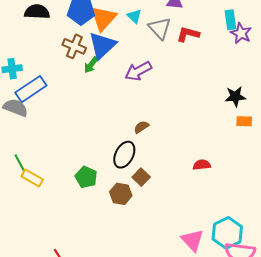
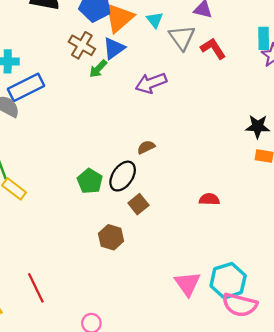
red L-shape: (188, 34) -> (213, 48), turned 35
blue triangle: (102, 45) -> (114, 48), size x0.7
green pentagon: (86, 177) -> (90, 181), moved
brown hexagon: (121, 194) -> (111, 237), moved

